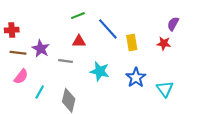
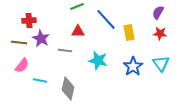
purple semicircle: (173, 24) -> (158, 12), moved
red cross: (12, 30) -> (29, 20), moved
cyan triangle: (165, 89) -> (161, 63), moved
cyan line: (40, 92) -> (40, 80), turned 72

